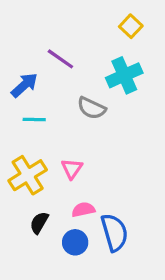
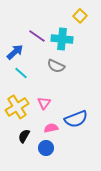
cyan cross: (124, 75) -> (62, 39), moved, turned 30
cyan line: (34, 120) -> (21, 73), turned 40
blue semicircle: (114, 232) -> (76, 119), moved, turned 85

